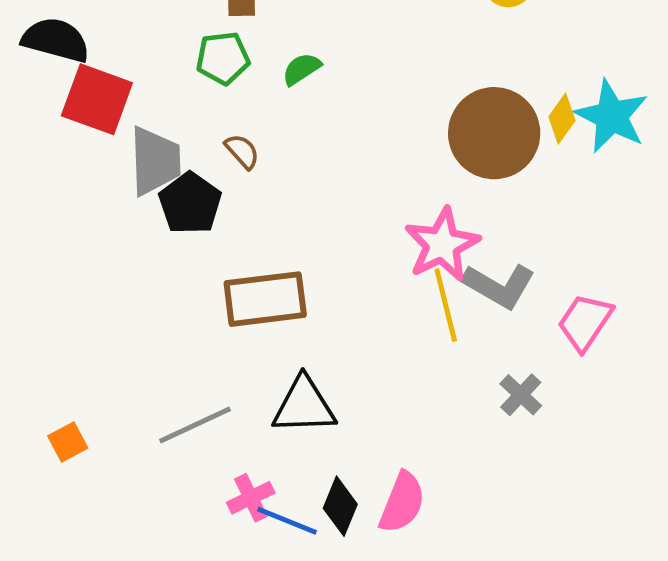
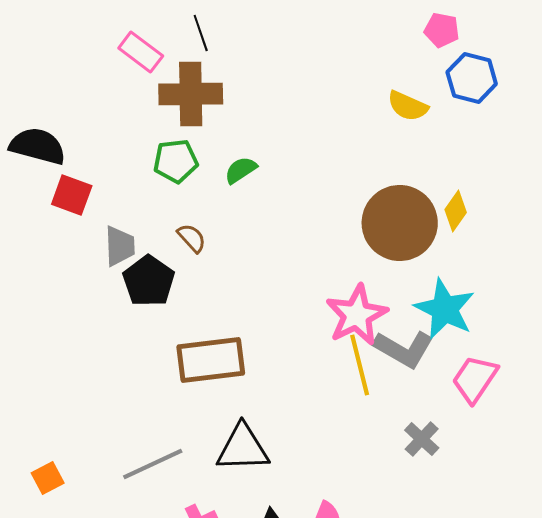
red square: (97, 99) -> (72, 195), size x0.7
cyan star: (612, 116) -> (445, 309), moved
gray trapezoid: (155, 161) -> (120, 246), size x0.7

